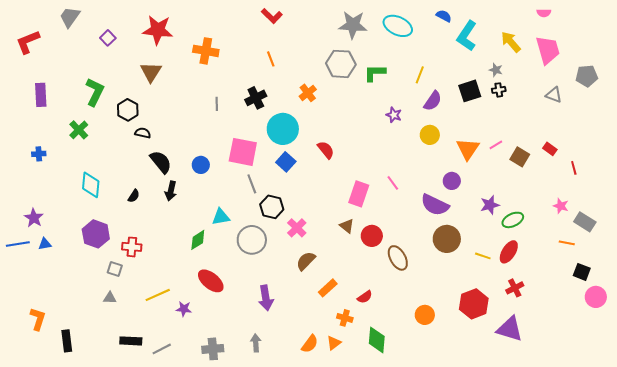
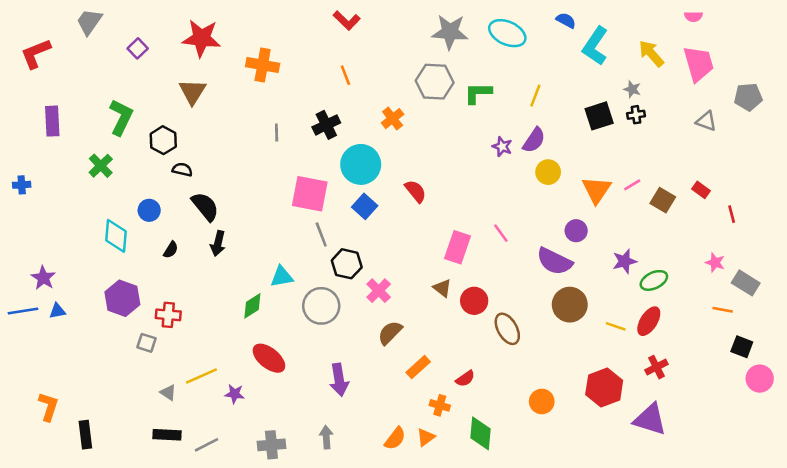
purple semicircle: (433, 101) -> (534, 140), moved
blue cross: (39, 154) -> (22, 185), moved
blue circle: (201, 165) -> (149, 210), moved
gray triangle: (110, 298) -> (168, 393), moved, turned 32

